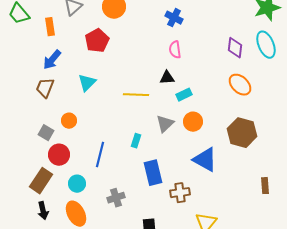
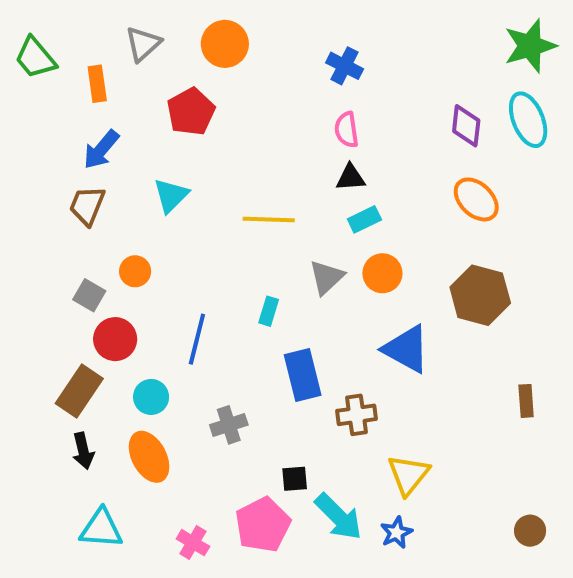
black triangle: (167, 78) -> (351, 178), moved

